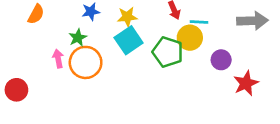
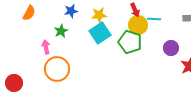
yellow circle: (190, 38) -> (138, 25), moved
orange circle: (86, 62) -> (57, 69), moved
red circle: (16, 90) -> (14, 83), moved

